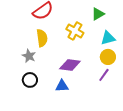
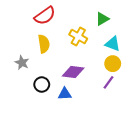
cyan triangle: (108, 38) -> (113, 44), turned 35
gray star: (29, 56) -> (22, 63), moved
black circle: (30, 80) -> (42, 85), moved

